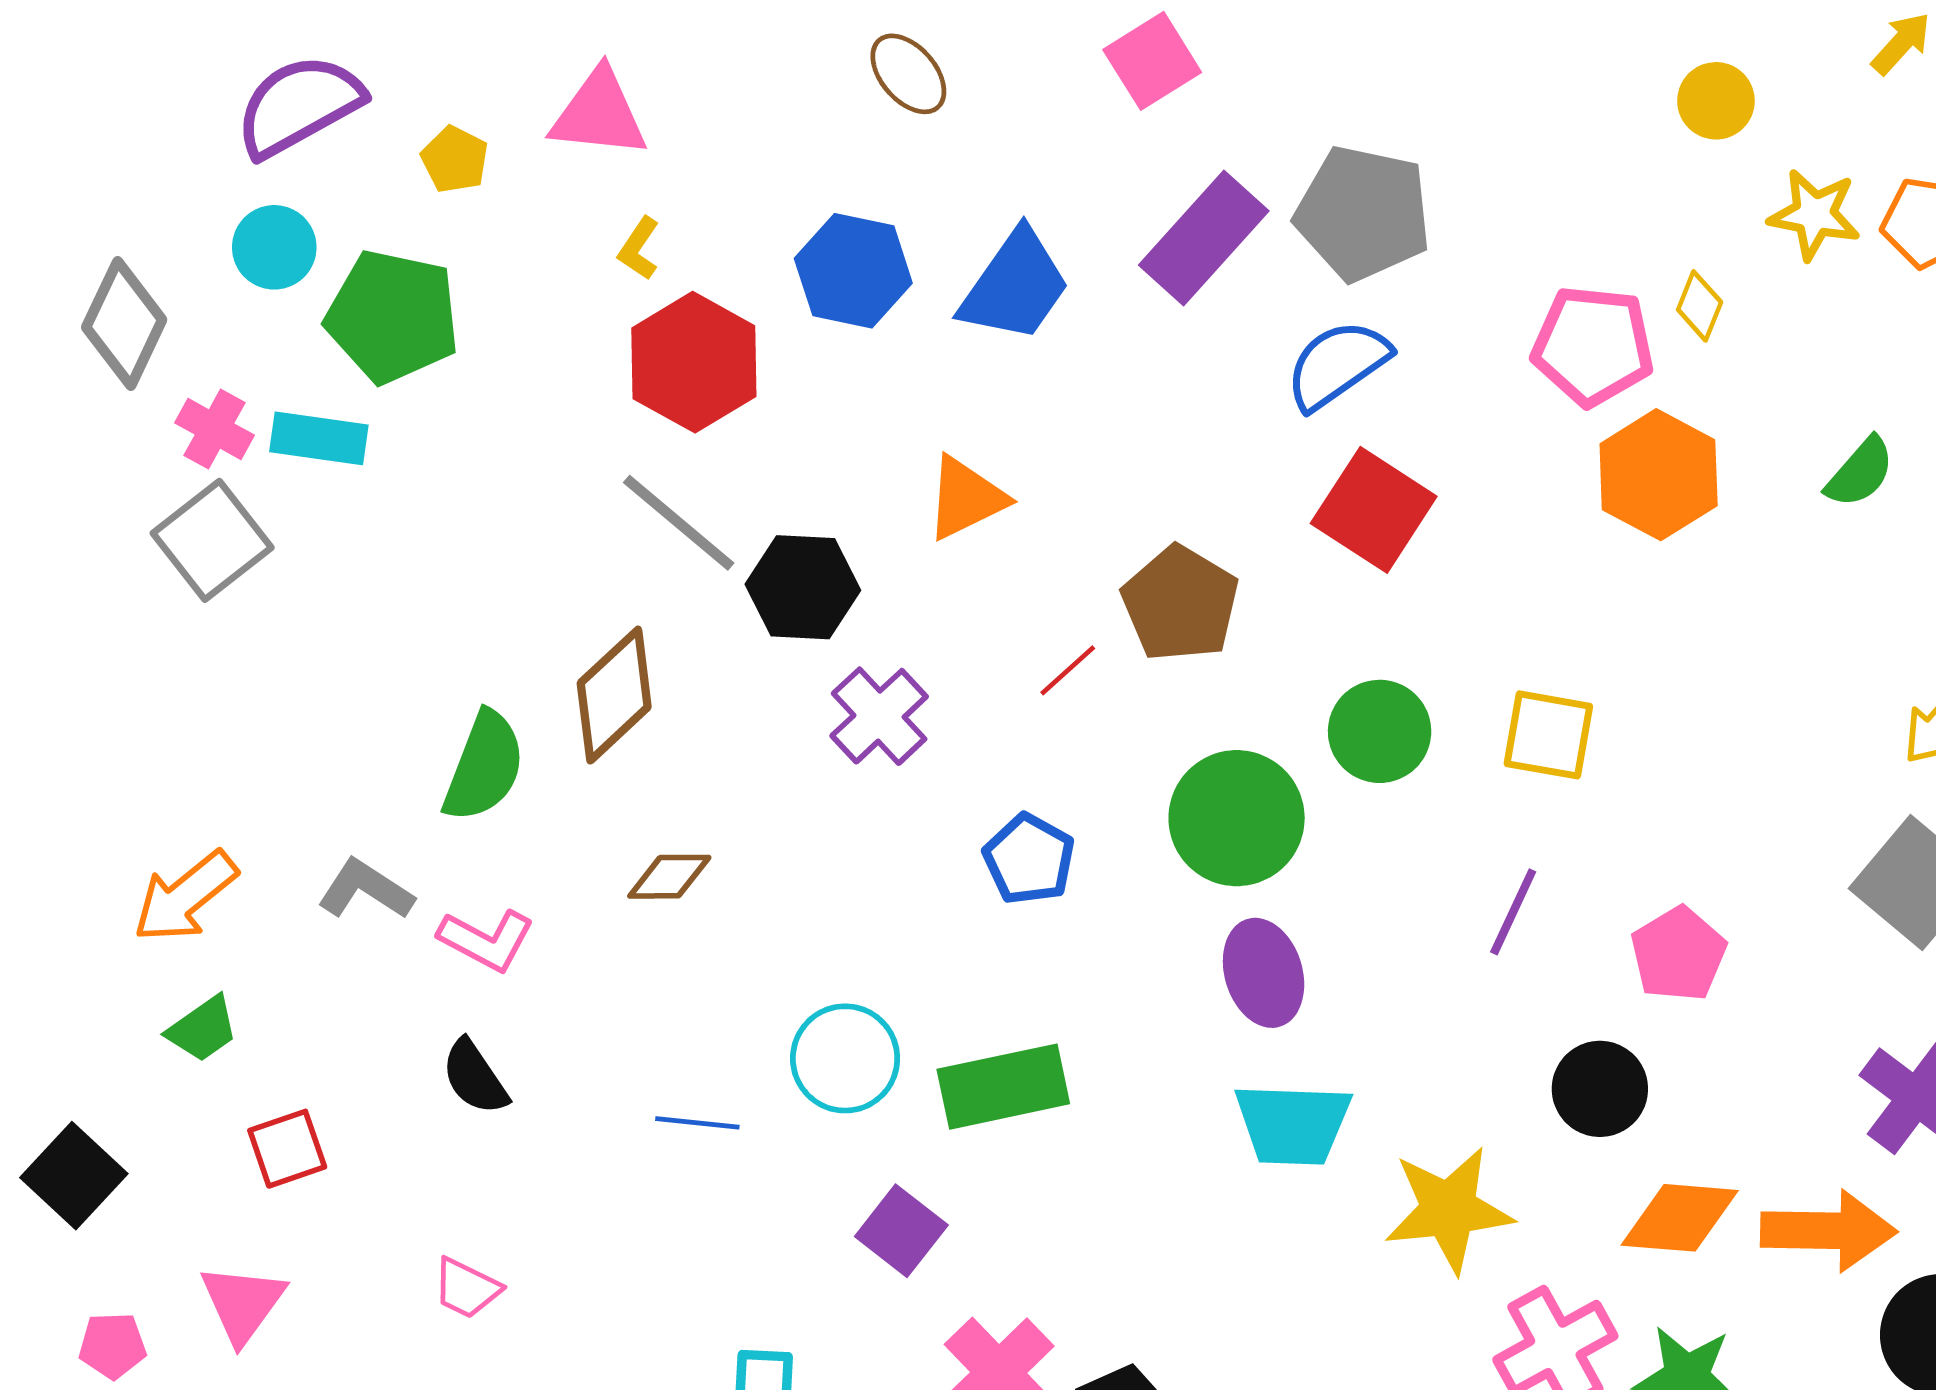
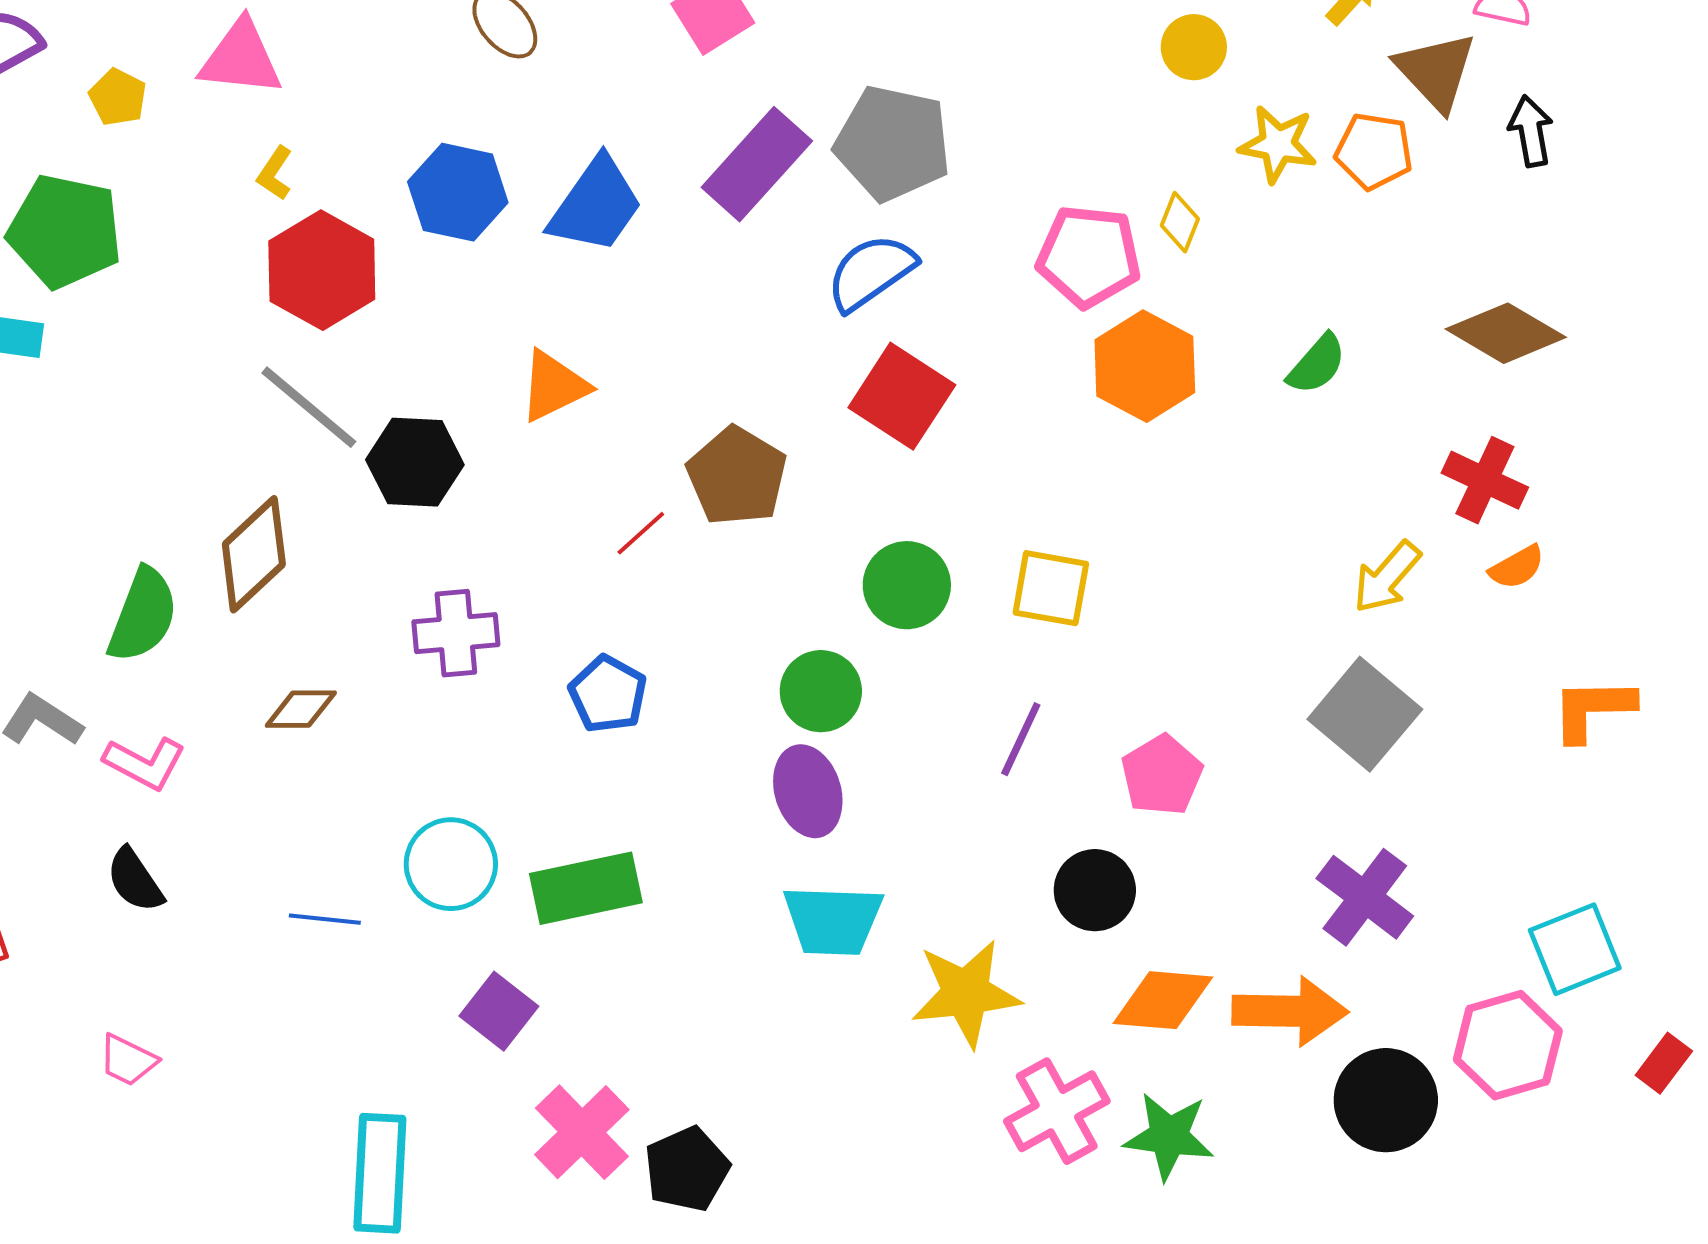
purple cross: (879, 716) -> (456, 633), moved, turned 38
green circle: (1237, 818) -> (821, 691), moved, size x0.7

